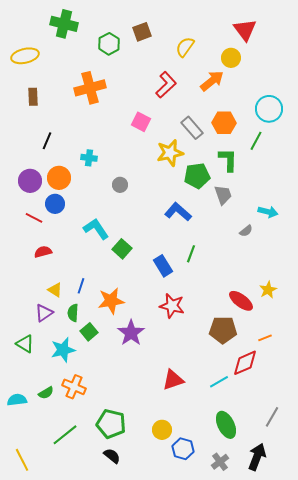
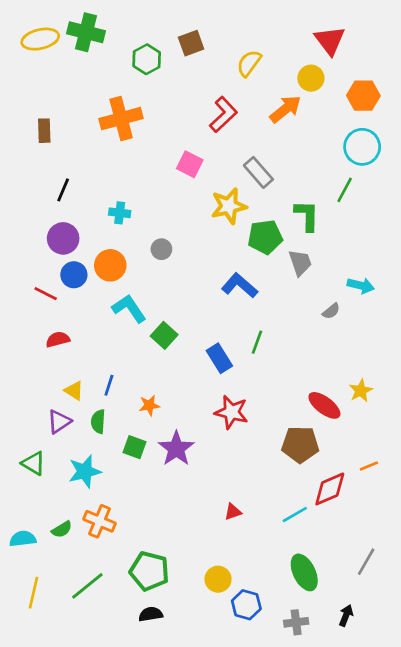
yellow ellipse: (25, 56) -> (40, 39), moved
orange hexagon: (224, 123) -> (363, 96), moved
orange circle: (59, 178) -> (110, 265), moved
purple circle: (30, 181) -> (63, 238), moved
orange star: (111, 301) -> (149, 405), size x0.6
green square: (89, 332) -> (135, 447), moved, turned -30
orange line: (265, 338) -> (369, 466), moved
red triangle: (173, 380) -> (233, 512), size x0.6
black semicircle: (112, 456) -> (151, 614), turned -48
black arrow: (257, 457) -> (346, 616), size x0.6
yellow line: (22, 460) -> (33, 593), moved, turned 40
gray cross: (220, 462) -> (296, 622), turned 30

